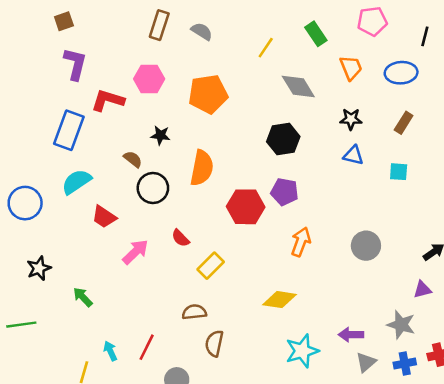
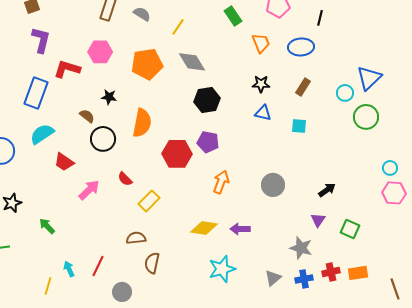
yellow line: (266, 48) -> (178, 27), moved
gray diamond: (298, 86) -> (192, 62), moved
purple triangle: (422, 290) -> (318, 220), turned -42
purple arrow: (351, 335) -> (240, 229), moved

